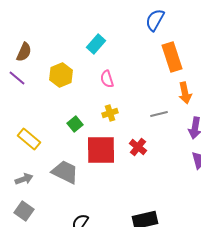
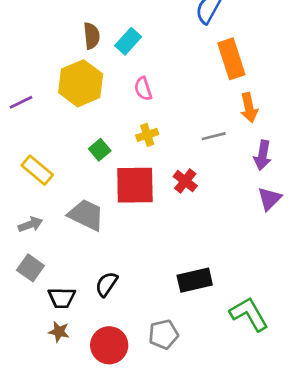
brown semicircle: (24, 52) -> (92, 36), moved, turned -30
yellow hexagon: (61, 75) -> (81, 83), size x1.4
purple line: (17, 78) -> (21, 102), moved, turned -66

